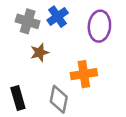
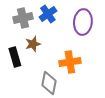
gray cross: (28, 21) -> (23, 18), turned -30
black rectangle: (18, 98) -> (15, 57), moved

